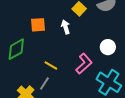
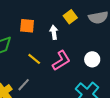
pink L-shape: (84, 64) -> (61, 61), moved
yellow line: (51, 65) -> (34, 59), moved

